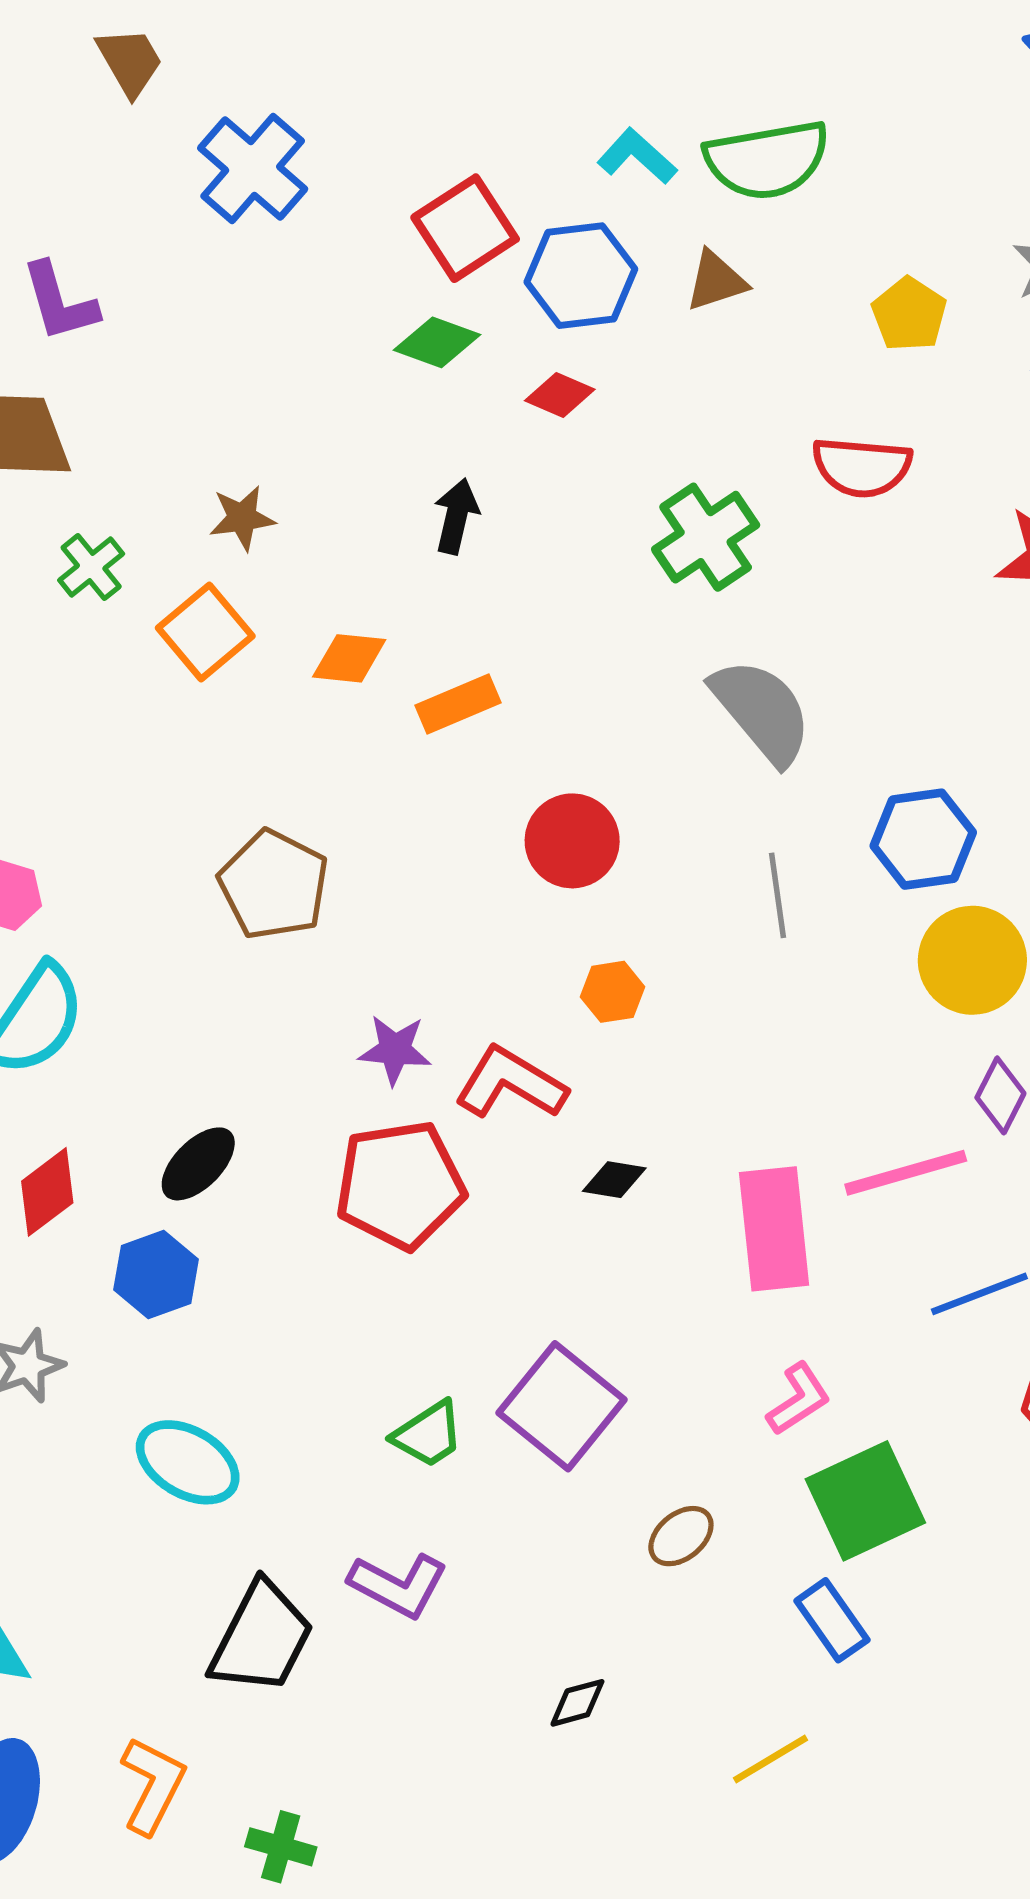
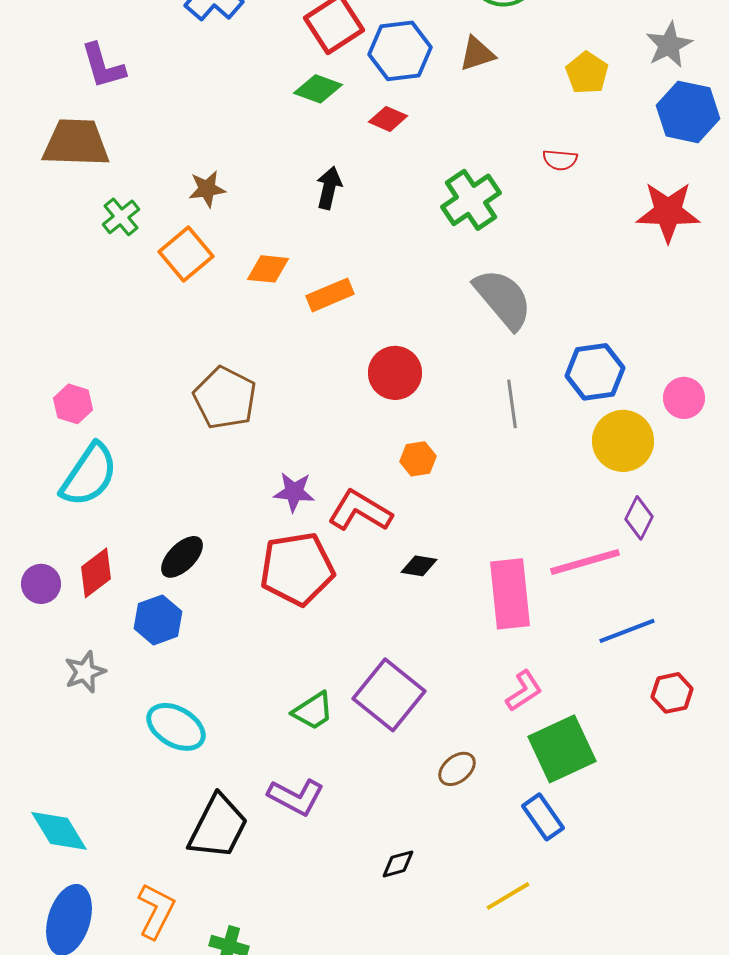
red semicircle: (862, 467) -> (560, 160), size x0.6

